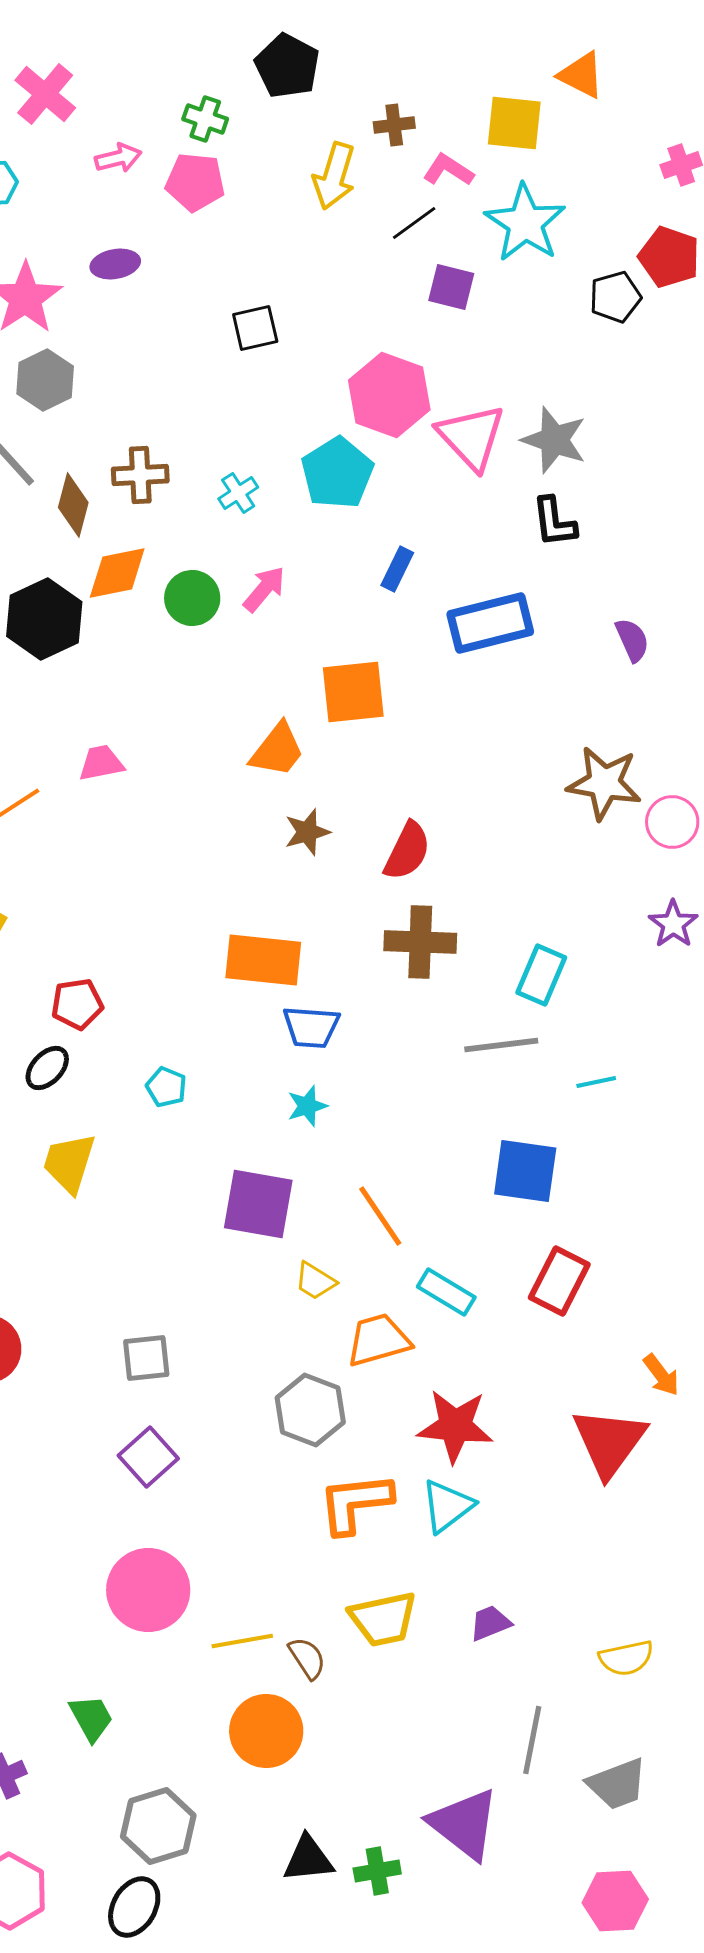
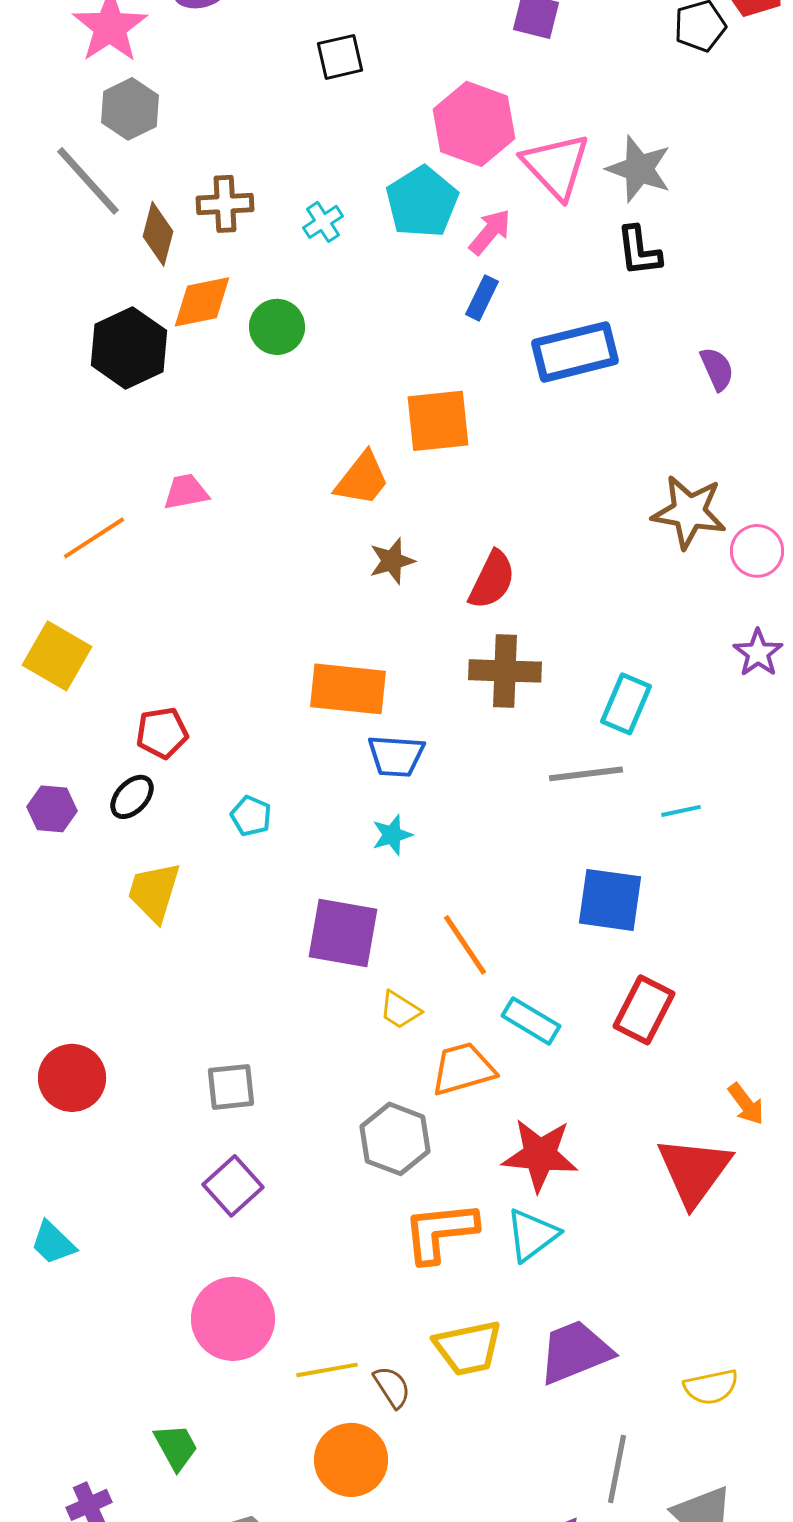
pink arrow: (264, 589) -> (490, 232), moved
purple trapezoid: (490, 1623) -> (575, 1352), size x1.8

